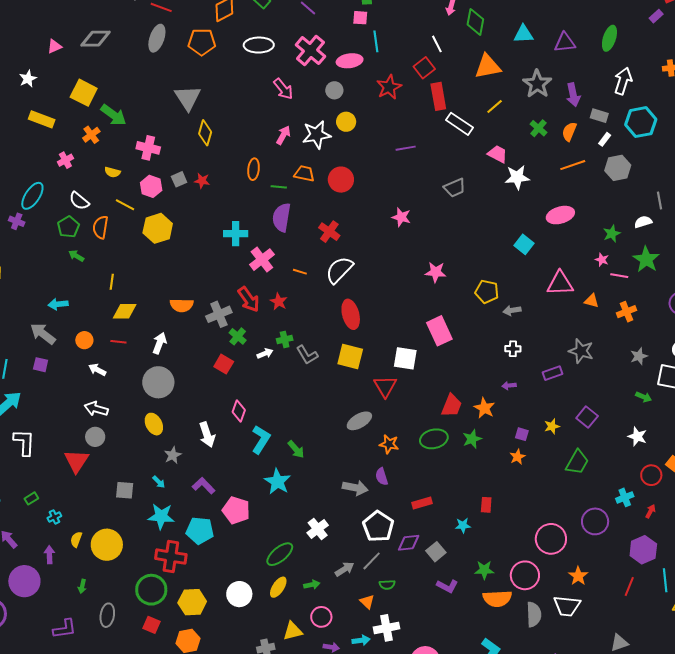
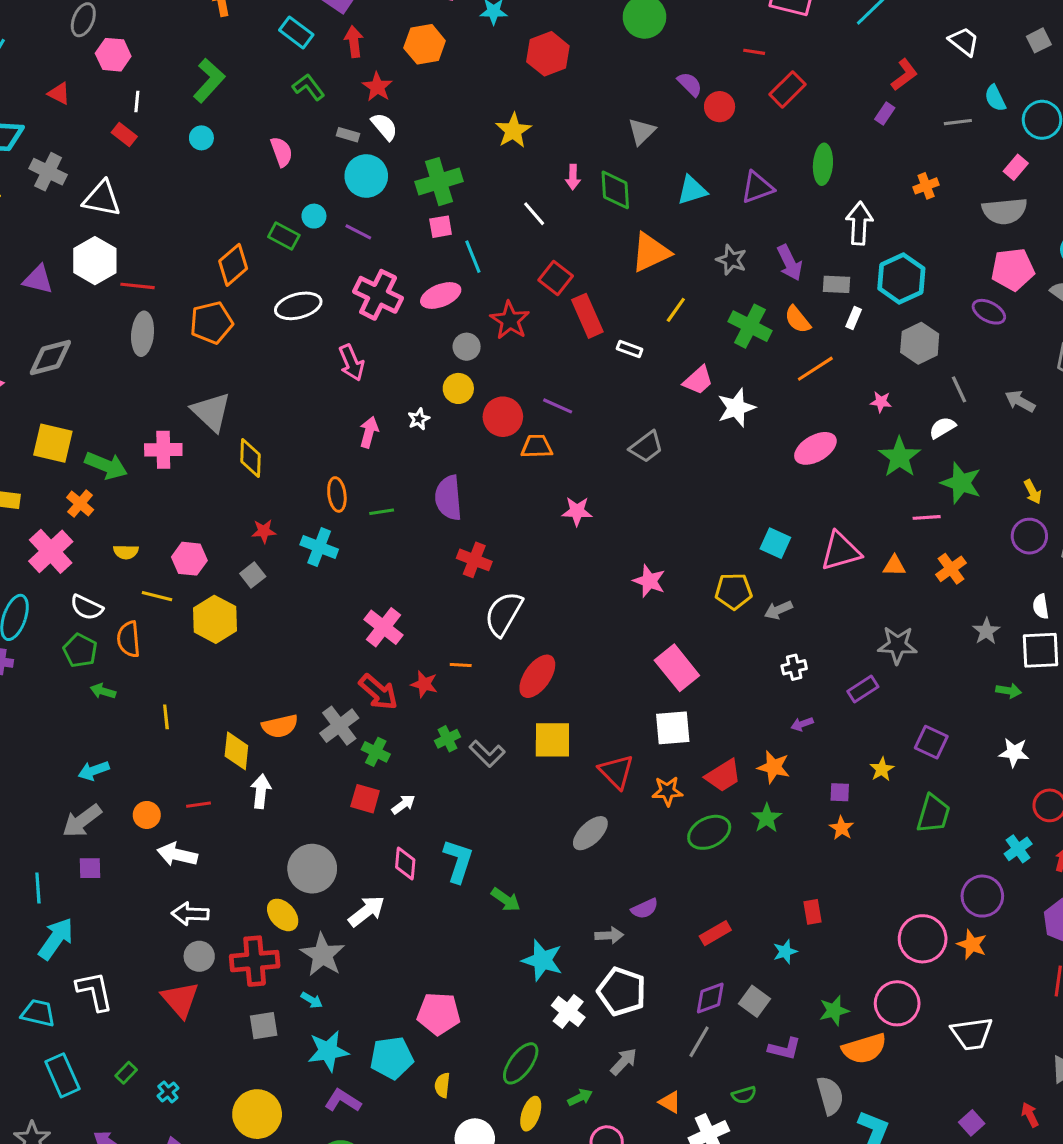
white line: (437, 44) -> (534, 214), moved
gray star: (537, 84) -> (731, 260), size x0.7
pink arrow: (283, 89) -> (351, 363), turned 30
gray circle: (334, 90) -> (467, 347), moved
white rectangle: (460, 124) -> (630, 349), size x0.6
green cross: (538, 128) -> (750, 326), size x1.5
orange semicircle: (569, 132) -> (798, 319), turned -48
white star: (317, 135) -> (419, 419), size x0.5
pink cross: (148, 148) -> (163, 450), moved
purple line: (406, 148) -> (558, 406), turned 48
pink trapezoid: (498, 154) -> (698, 380), turned 125
pink cross: (65, 160) -> (51, 551), size x1.8
gray hexagon: (618, 168) -> (920, 343), moved
orange trapezoid: (304, 174) -> (537, 446), moved
gray square: (179, 179) -> (253, 575), moved
red circle: (341, 180) -> (503, 417), moved
purple semicircle: (282, 217) -> (448, 498), moved
cyan cross: (236, 234) -> (319, 547), moved, turned 35
green star: (612, 234) -> (900, 457), size x1.5
cyan square: (524, 244) -> (775, 543), moved
pink star: (602, 260) -> (881, 402), moved
orange line: (300, 272) -> (461, 665), moved
pink star: (436, 272) -> (649, 581), turned 30
yellow diamond: (125, 311) -> (236, 751), moved, turned -70
red ellipse: (351, 314) -> (537, 676), turned 64
gray arrow: (43, 334) -> (82, 821), turned -60
white arrow: (265, 353) -> (403, 804), moved
white square: (405, 358) -> (673, 728), moved
white arrow: (97, 370) -> (177, 855), size x1.4
gray circle: (158, 382) -> (312, 869), moved
red trapezoid: (452, 406) -> (723, 776), turned 50
white arrow: (207, 435) -> (367, 911), turned -95
cyan L-shape: (261, 439) -> (458, 861), moved
orange star: (389, 444) -> (667, 791), moved
gray star: (173, 455) -> (323, 955), size x1.6
purple semicircle: (382, 477) -> (645, 909), turned -84
cyan star: (277, 481) -> (542, 960), moved
purple L-shape: (204, 486) -> (343, 1101), moved
gray arrow: (355, 488) -> (609, 935), size x0.7
white pentagon: (378, 526) -> (622, 991), moved
yellow semicircle: (76, 539) -> (442, 1085), moved
red cross: (171, 557) -> (255, 961), moved
gray line: (372, 561) -> (699, 1042), moved
orange star: (578, 576) -> (972, 944), moved
green semicircle: (387, 585) -> (744, 1095), moved
gray semicircle: (534, 614) -> (830, 1096), moved

